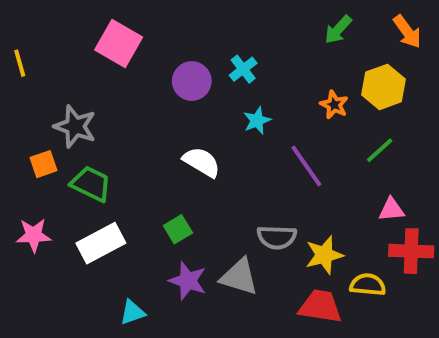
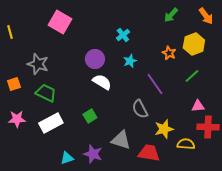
purple circle: (192, 81) -> (95, 59), moved
orange square: (43, 164) -> (14, 84), moved
gray semicircle: (277, 237) -> (140, 109), moved, turned 60
purple star: (188, 281) -> (93, 154), moved
red trapezoid: (320, 306) -> (149, 153), moved

